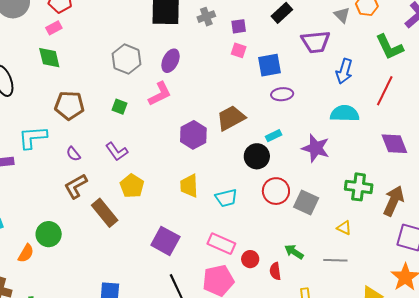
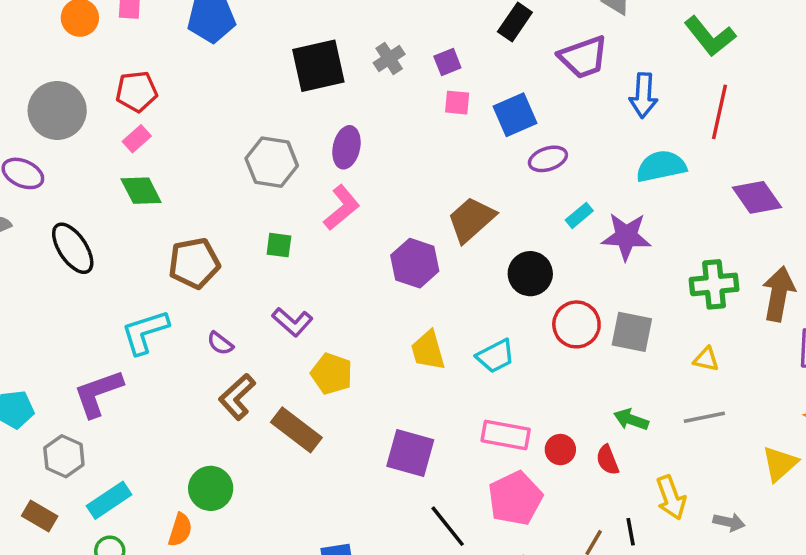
cyan rectangle: (274, 136) -> (579, 215), moved

